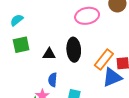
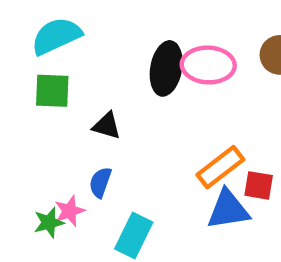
cyan semicircle: (17, 20) -> (56, 36), size x1.6
black ellipse: (74, 50) -> (166, 68), moved

